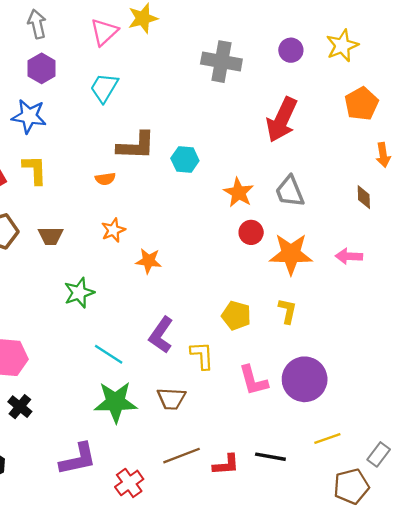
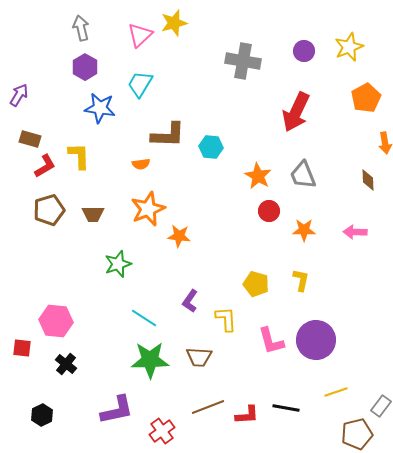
blue star: (29, 116) -> (100, 108), moved
orange star: (113, 230) -> (148, 209), size x1.6
orange star: (291, 254) -> (304, 230), size x0.6
purple L-shape: (161, 335) -> (190, 301), size x0.7

